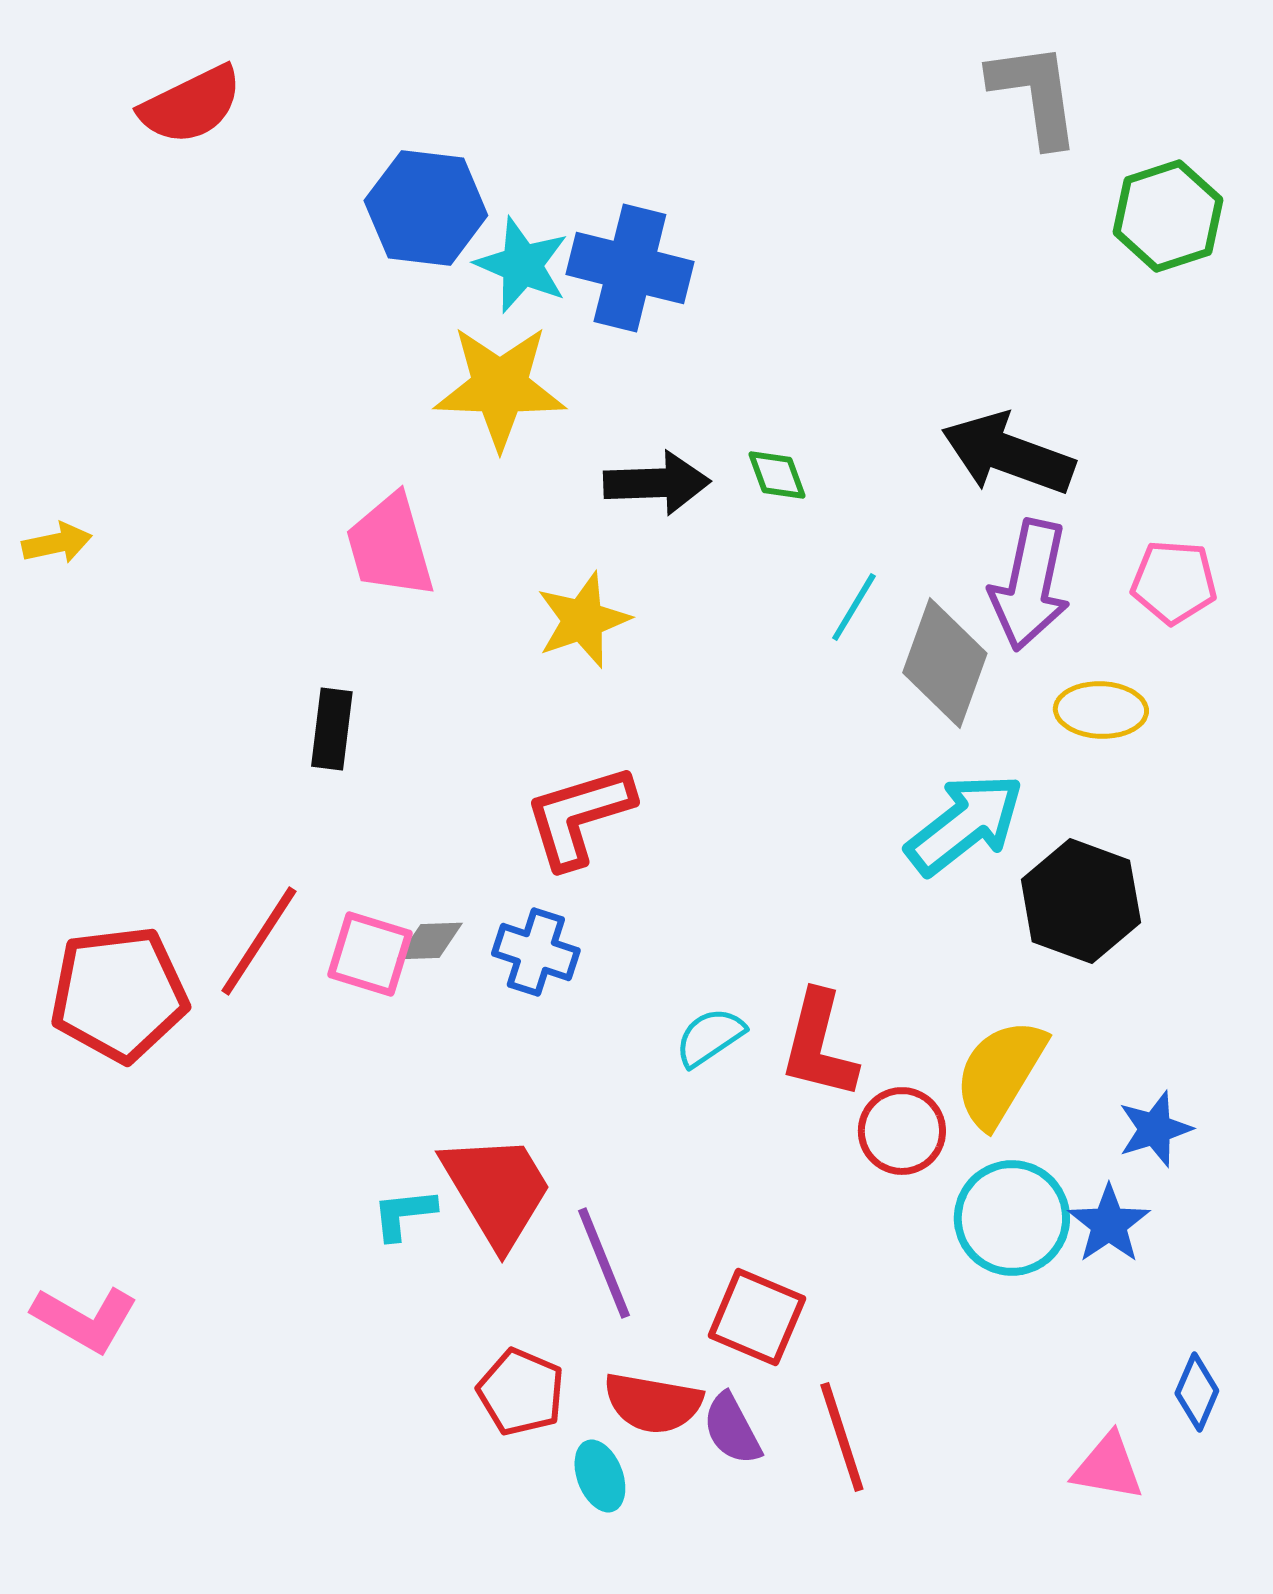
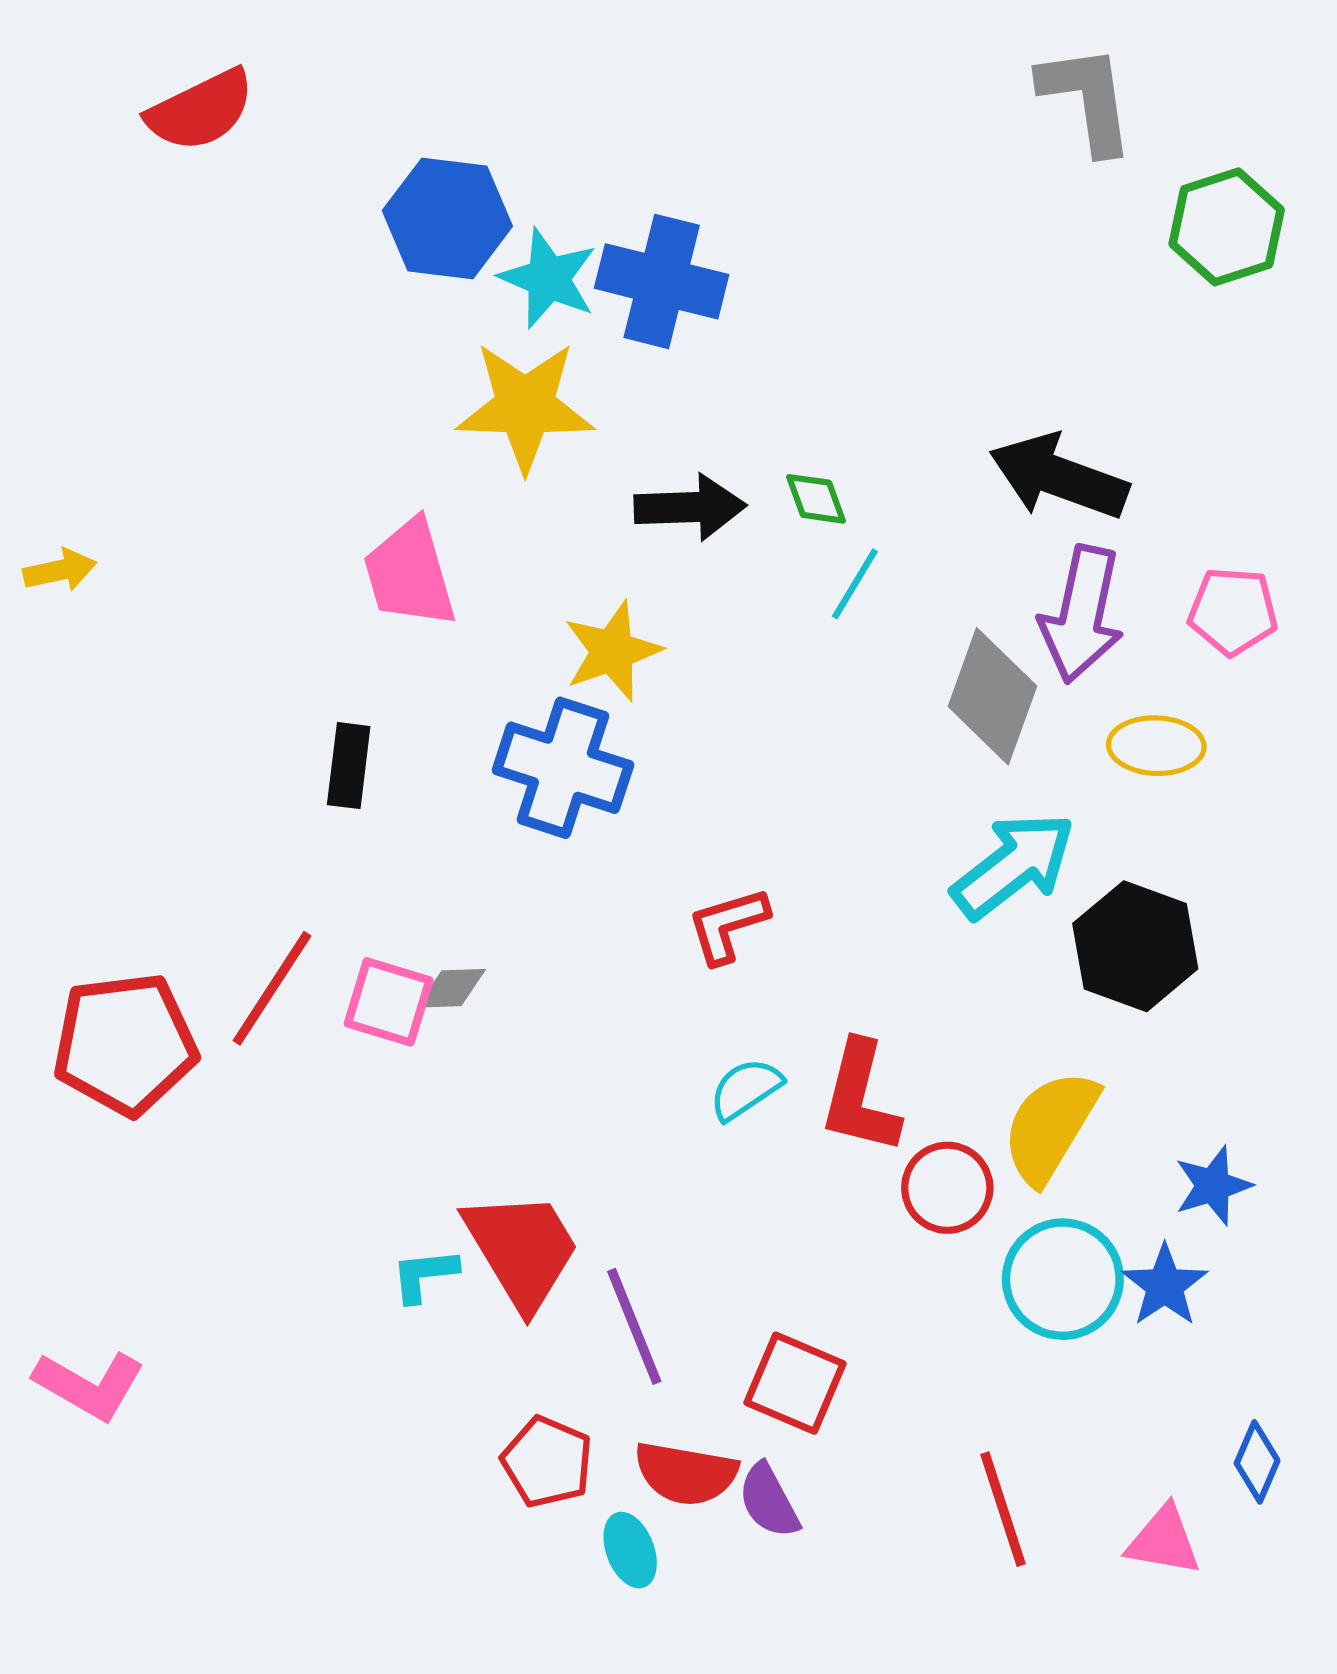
cyan line: (854, 607) -> (855, 584), moved
red L-shape: (579, 816) -> (728, 925), moved, size x0.7
blue cross: (536, 952) -> (563, 768), moved, size x1.5
red line: (842, 1437) -> (1003, 1509), moved

